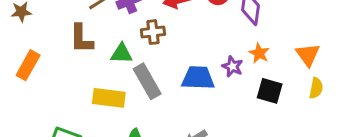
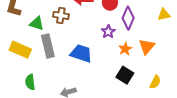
orange triangle: (308, 55) -> (147, 47), moved
purple star: (232, 66) -> (108, 32), moved

